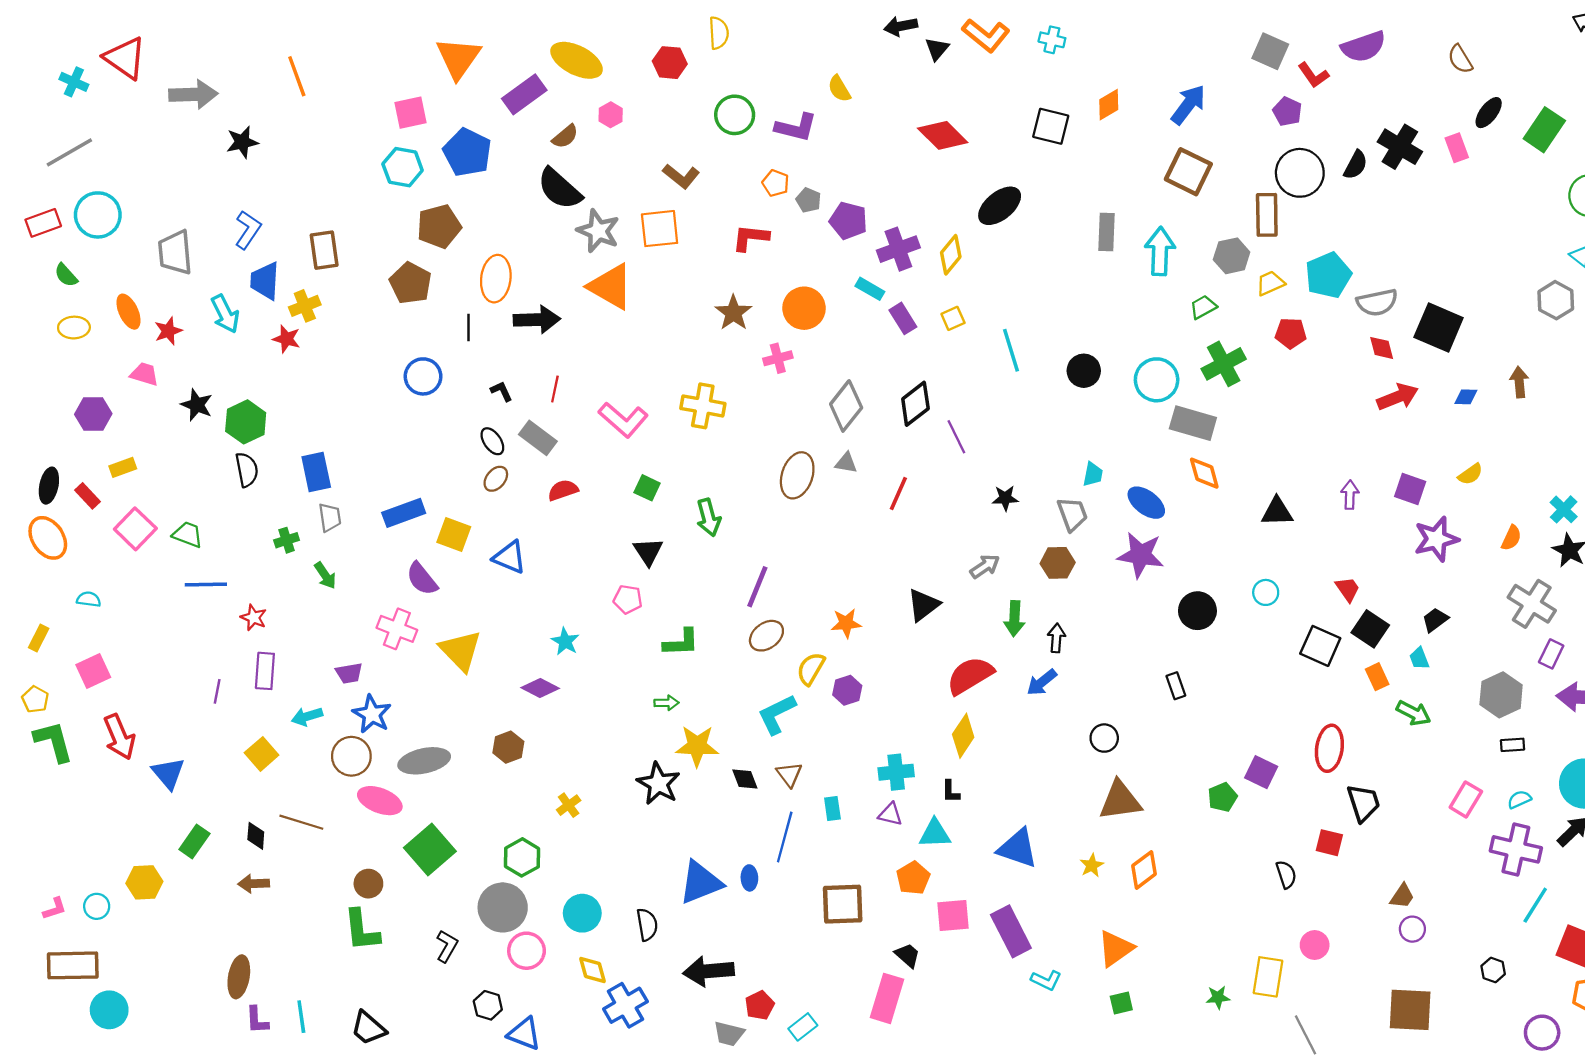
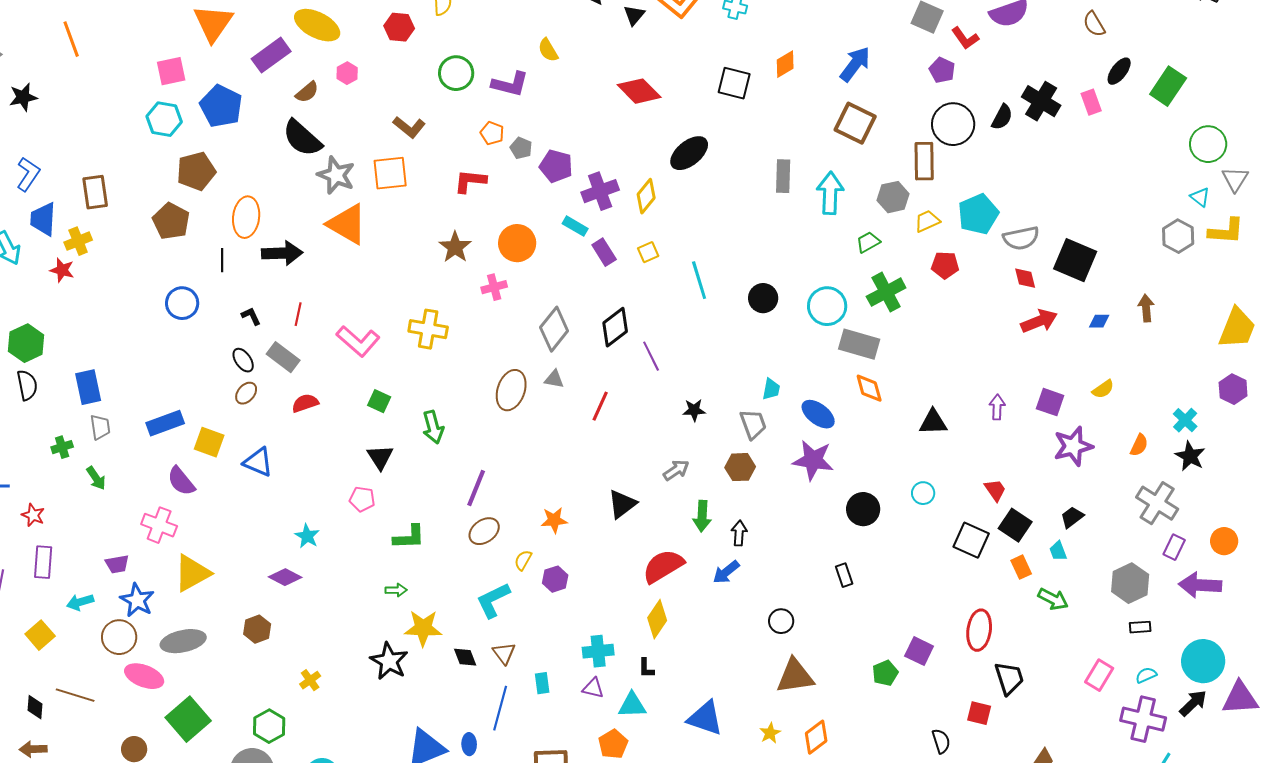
yellow triangle: (461, 650) -> (192, 573), moved, turned 45
yellow semicircle: (811, 669) -> (523, 560), size x0.7

